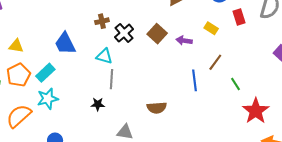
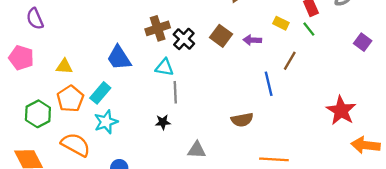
brown cross: (102, 21) -> (158, 28), size x1.5
green line: (236, 84) -> (309, 29), moved
brown semicircle: (157, 108) -> (242, 120), moved
orange semicircle: (19, 116) -> (76, 145), turned 76

